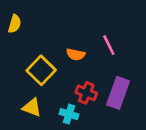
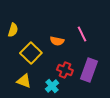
yellow semicircle: (15, 24) -> (13, 30), moved
cyan cross: (69, 114) -> (52, 86), turned 32

